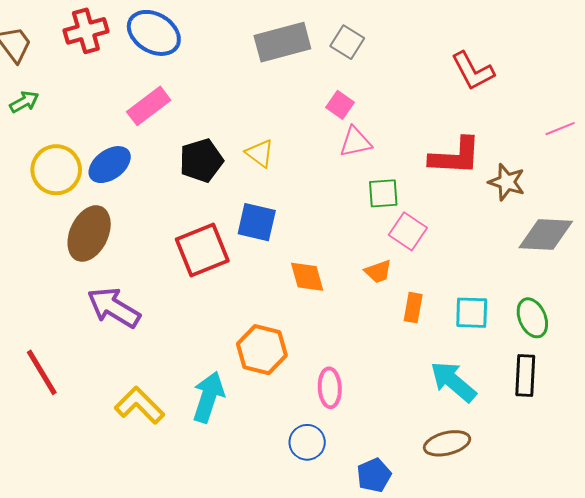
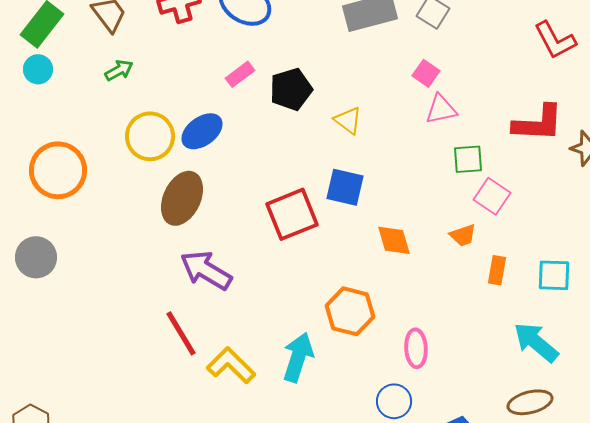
pink rectangle: (149, 106) -> (240, 74), size x0.7
black pentagon: (201, 160) -> (291, 89), moved
red line: (42, 372) -> (181, 333), moved

